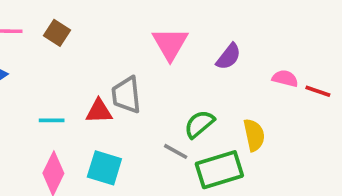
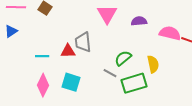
purple semicircle: (229, 57) -> (139, 21), turned -133
pink semicircle: (285, 78) -> (170, 33), size x1.5

